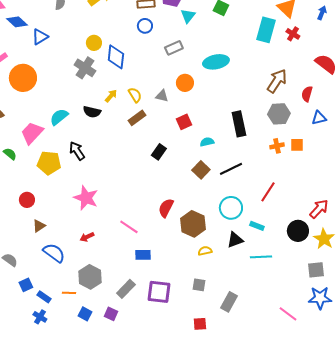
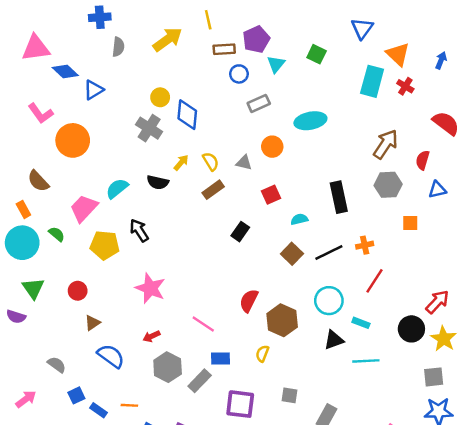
blue circle: (145, 26) -> (239, 74), moved
orange cross: (277, 146) -> (365, 245), moved
yellow semicircle: (205, 251) -> (262, 354), moved, turned -56
gray hexagon: (90, 277) -> (168, 367), moved
gray rectangle: (126, 289) -> (200, 381), moved

